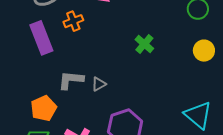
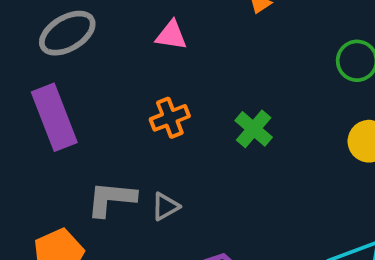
orange cross: (73, 21) -> (170, 118), moved

